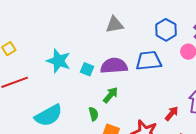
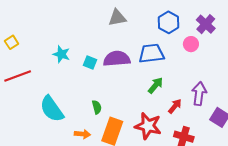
cyan star: (59, 61) -> (61, 54), size x0.7
green arrow: (111, 95) -> (155, 85), moved
cyan semicircle: (49, 115) -> (52, 109), turned 84

